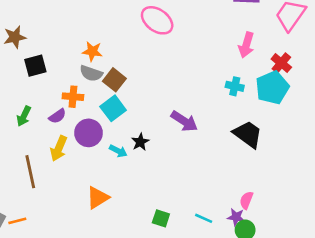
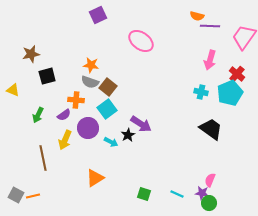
purple arrow: (184, 121) -> (141, 124), moved

